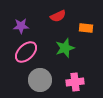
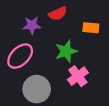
purple star: (21, 26) -> (32, 25), moved
pink cross: (75, 82) -> (78, 76), moved, turned -30

